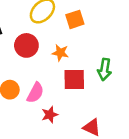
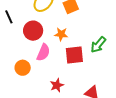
green arrow: (105, 69) -> (98, 45), turned 36
pink semicircle: (35, 93) -> (43, 52), moved

